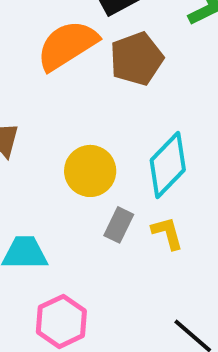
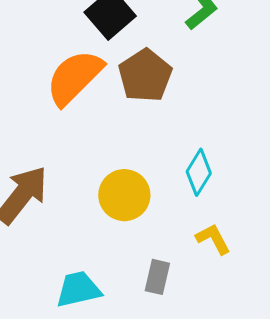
cyan diamond: (168, 165) -> (199, 172), size x0.7
gray rectangle: (119, 225) -> (157, 277), moved

